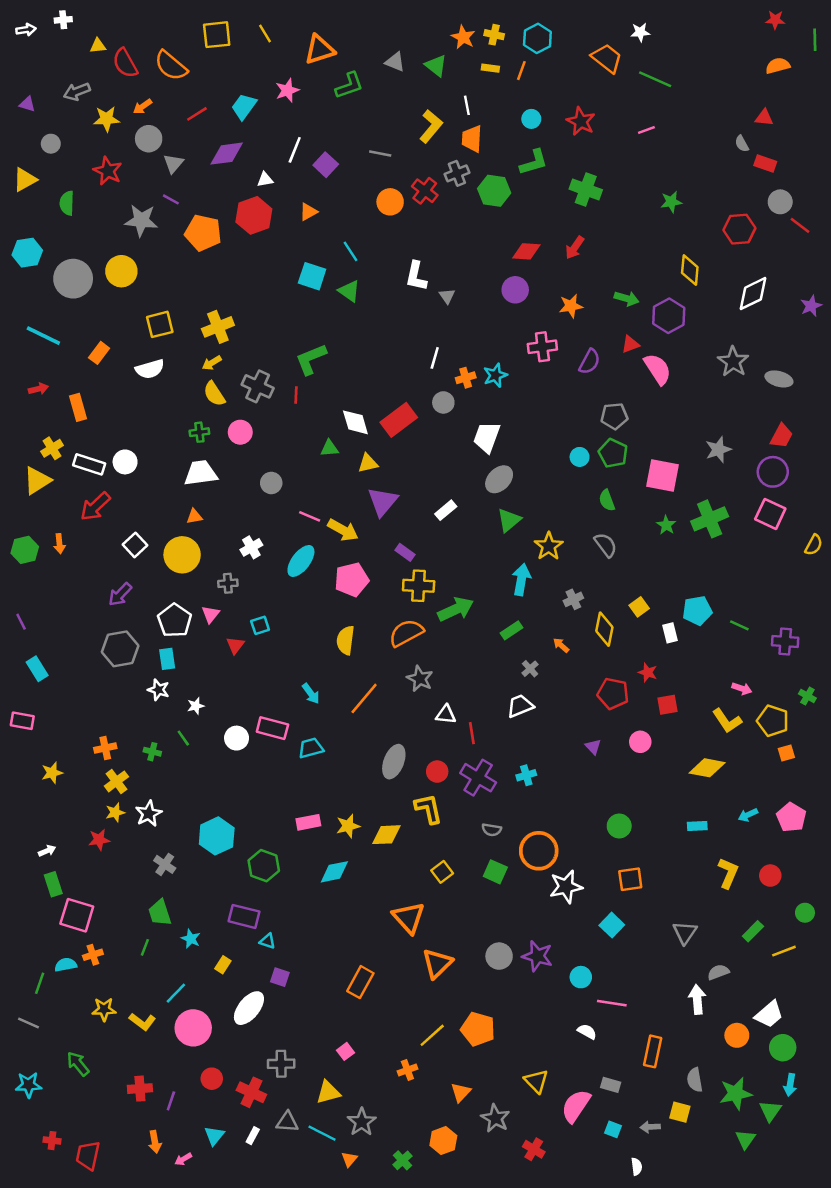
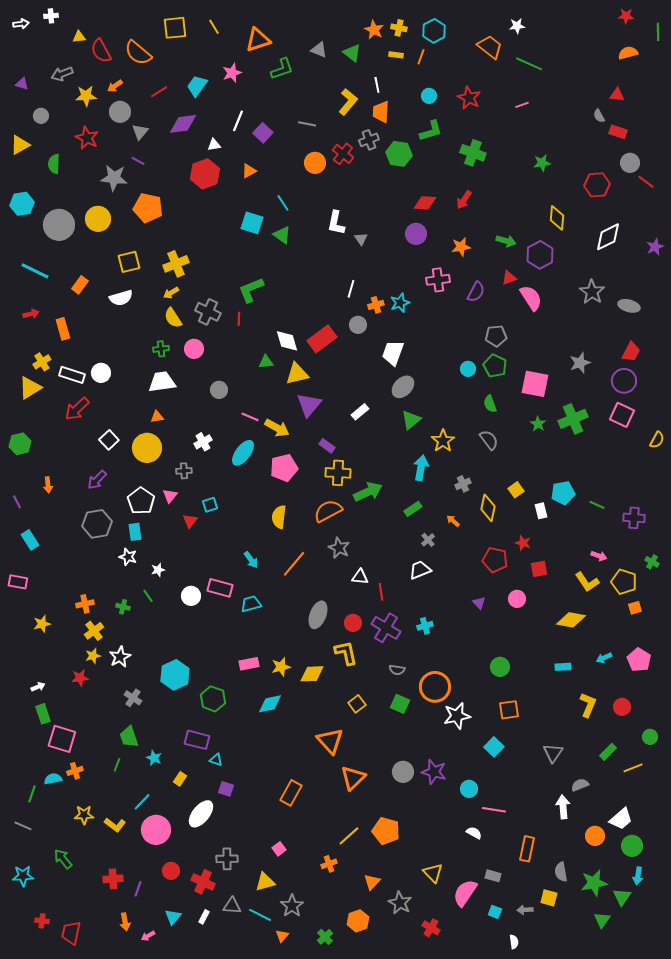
orange pentagon: (203, 233) -> (148, 208), moved
yellow triangle: (368, 463) -> (297, 374), size x1.4
orange arrow: (59, 544) -> (48, 485), moved

